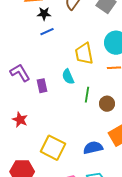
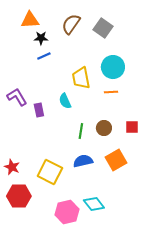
green line: (87, 95) -> (81, 131), moved
red star: (20, 120) -> (12, 167), moved
blue semicircle: (93, 148) -> (83, 161), moved

